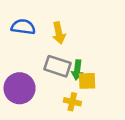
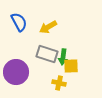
blue semicircle: (23, 27) -> (19, 22), turned 54
yellow arrow: (59, 33) -> (48, 27), turned 72

